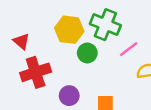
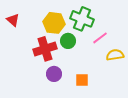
red triangle: (21, 41) -> (13, 20), moved
red cross: (36, 72) -> (45, 49), moved

